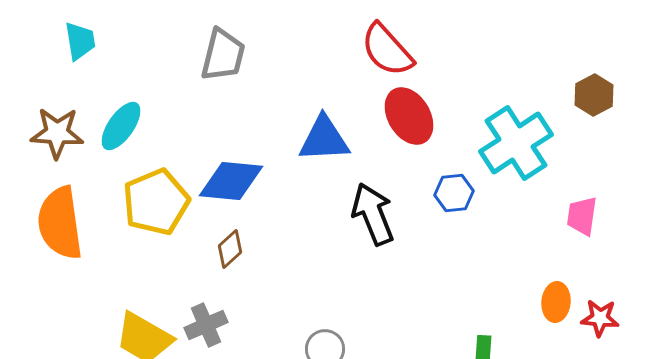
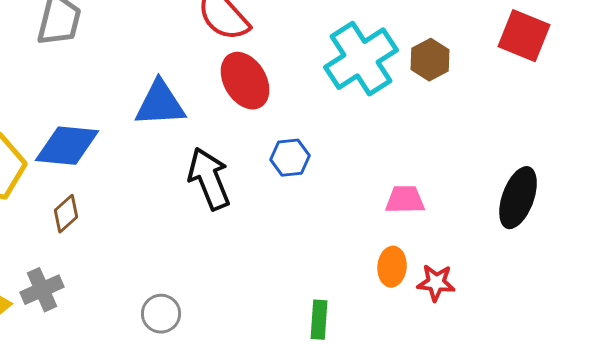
cyan cross: (516, 143) -> (361, 59), moved
pink trapezoid: (582, 216) -> (405, 200), moved, turned 81

